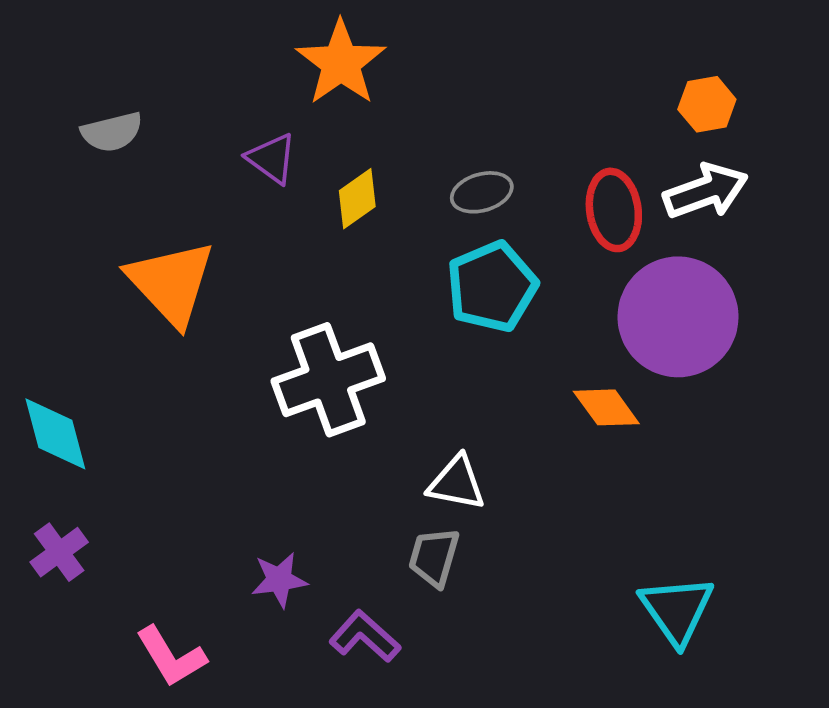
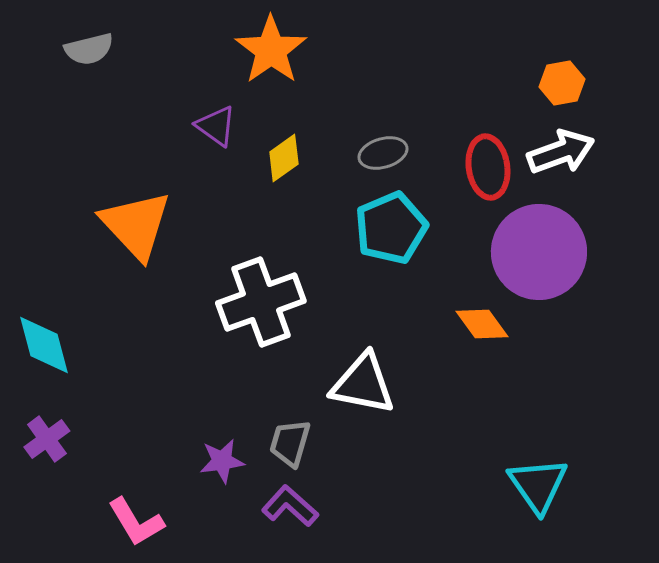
gray semicircle: (112, 132) -> (89, 49), moved
white triangle: (457, 483) -> (363, 384), size x1.4
gray trapezoid: (434, 557) -> (290, 443), moved

